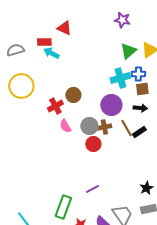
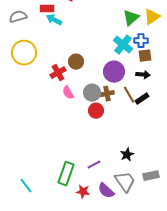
cyan cross: (120, 78) -> (123, 45), turned -36
black star: (146, 188) -> (127, 155), moved
purple line: (92, 189) -> (94, 165), moved

